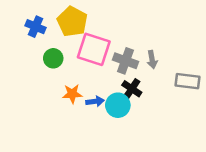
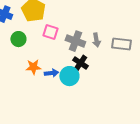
pink square: (94, 49) -> (50, 32), size x0.6
gray rectangle: (188, 81) -> (121, 44), moved

